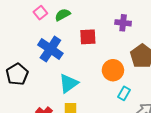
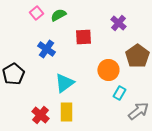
purple cross: (123, 23) -> (118, 23), turned 35
blue cross: (50, 49) -> (46, 49), size x0.7

